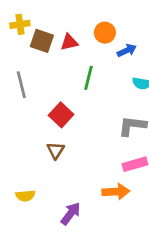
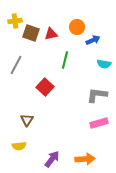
gray line: (21, 85) -> (16, 65), turned 42
brown triangle: (56, 150) -> (27, 120), moved
orange arrow: (116, 192) -> (85, 159), moved

